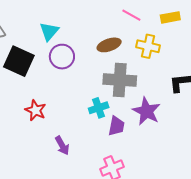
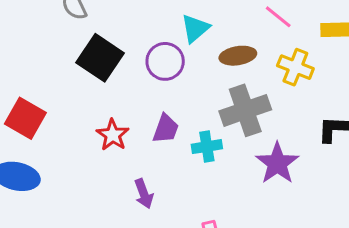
cyan triangle: (49, 31) -> (195, 28), moved
gray cross: (120, 80) -> (245, 110), turned -32
purple trapezoid: (116, 126) -> (166, 129), moved

